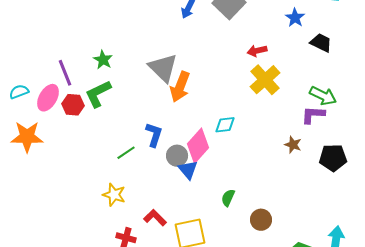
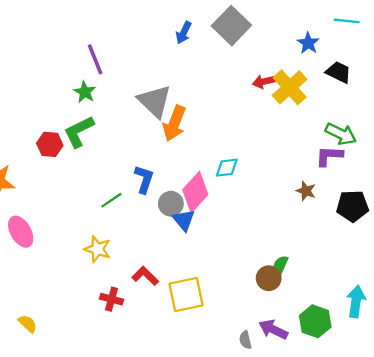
purple line: (65, 73) -> (95, 59), moved
yellow cross: (265, 80) -> (290, 87), moved
pink ellipse: (48, 98) -> (21, 232), moved, turned -60
green semicircle: (228, 198) -> (280, 265), moved

